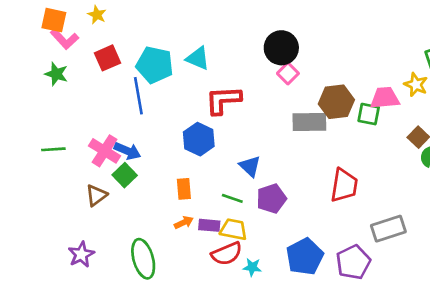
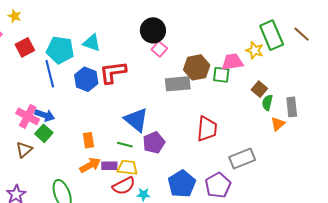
blue hexagon: (199, 139) -> (86, 79), moved
blue triangle: (250, 166) -> (136, 120), size x1.5
orange arrow: (184, 222) -> (90, 165), size x1.5

